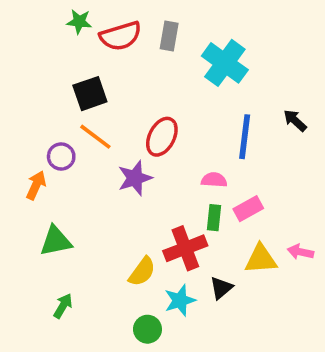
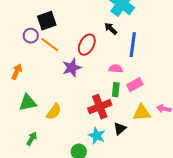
black arrow: (295, 121) -> (111, 29), moved
purple circle: (61, 157) -> (31, 36), moved
yellow semicircle: (142, 272) -> (54, 112), moved
cyan star: (180, 300) -> (97, 136), turned -30

